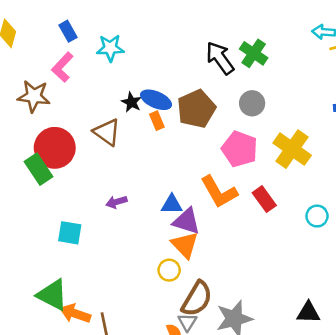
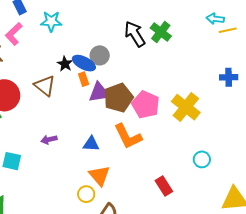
gray circle: (252, 103) -> (100, 55), moved
brown pentagon: (196, 109) -> (118, 98), moved
red rectangle: (264, 199) -> (164, 186), moved
purple triangle: (187, 221) -> (99, 93), moved, turned -30

